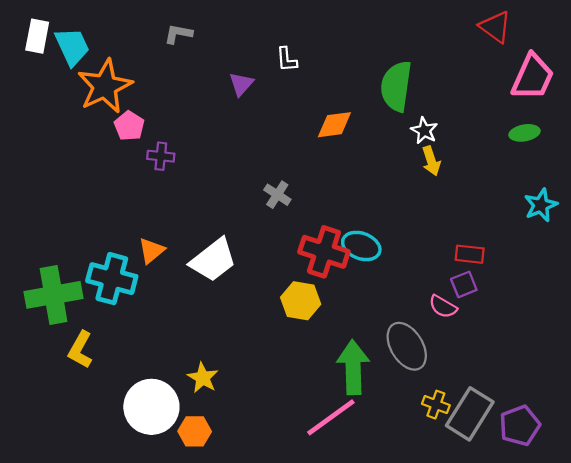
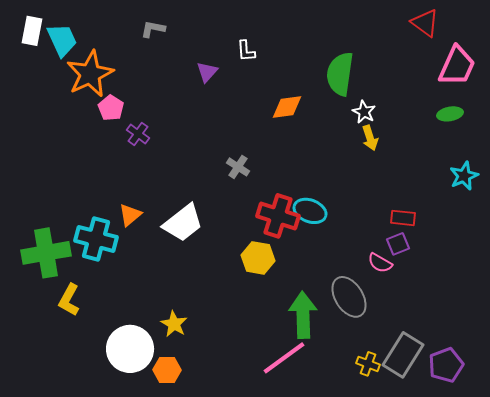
purple cross: (161, 156) -> (138, 134), turned 30
yellow cross: (436, 405) -> (368, 364), moved

